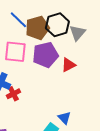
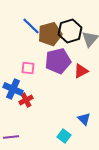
pink square: (15, 52) -> (28, 68), moved, size x0.6
blue triangle: (64, 118) -> (84, 119), moved

